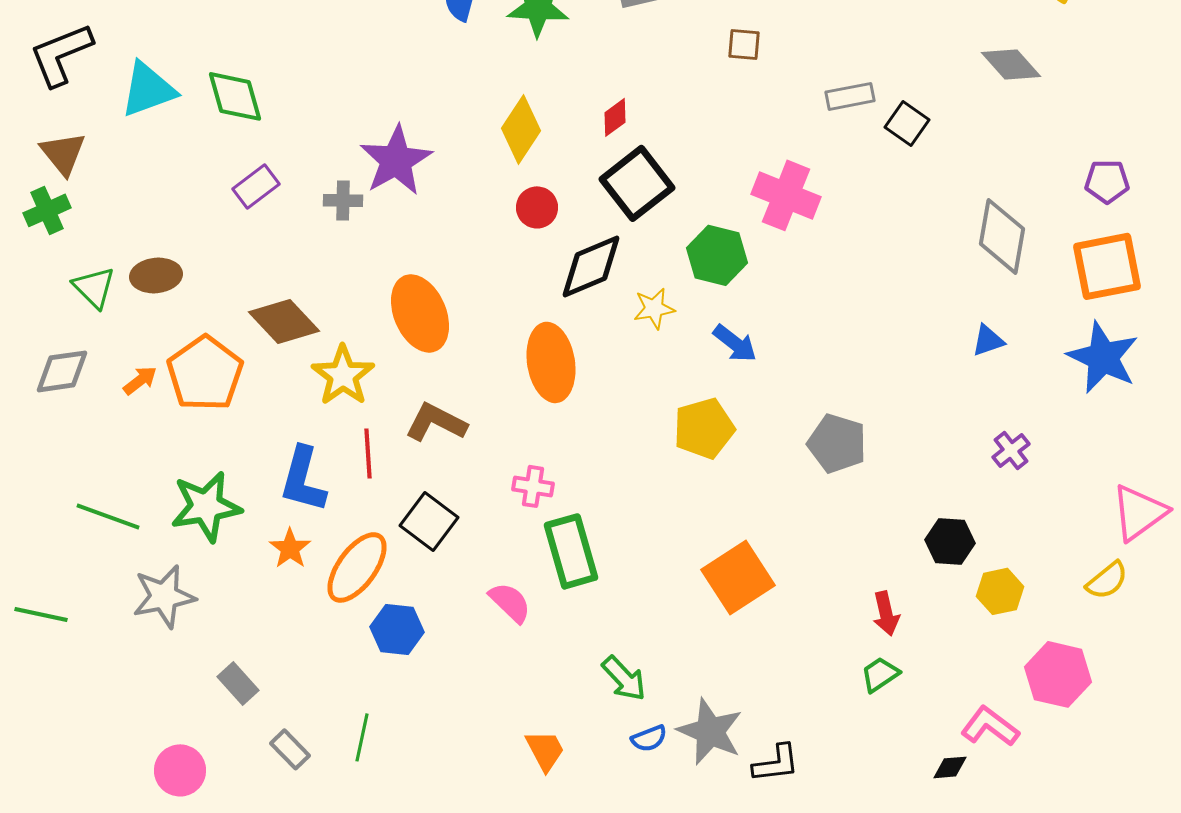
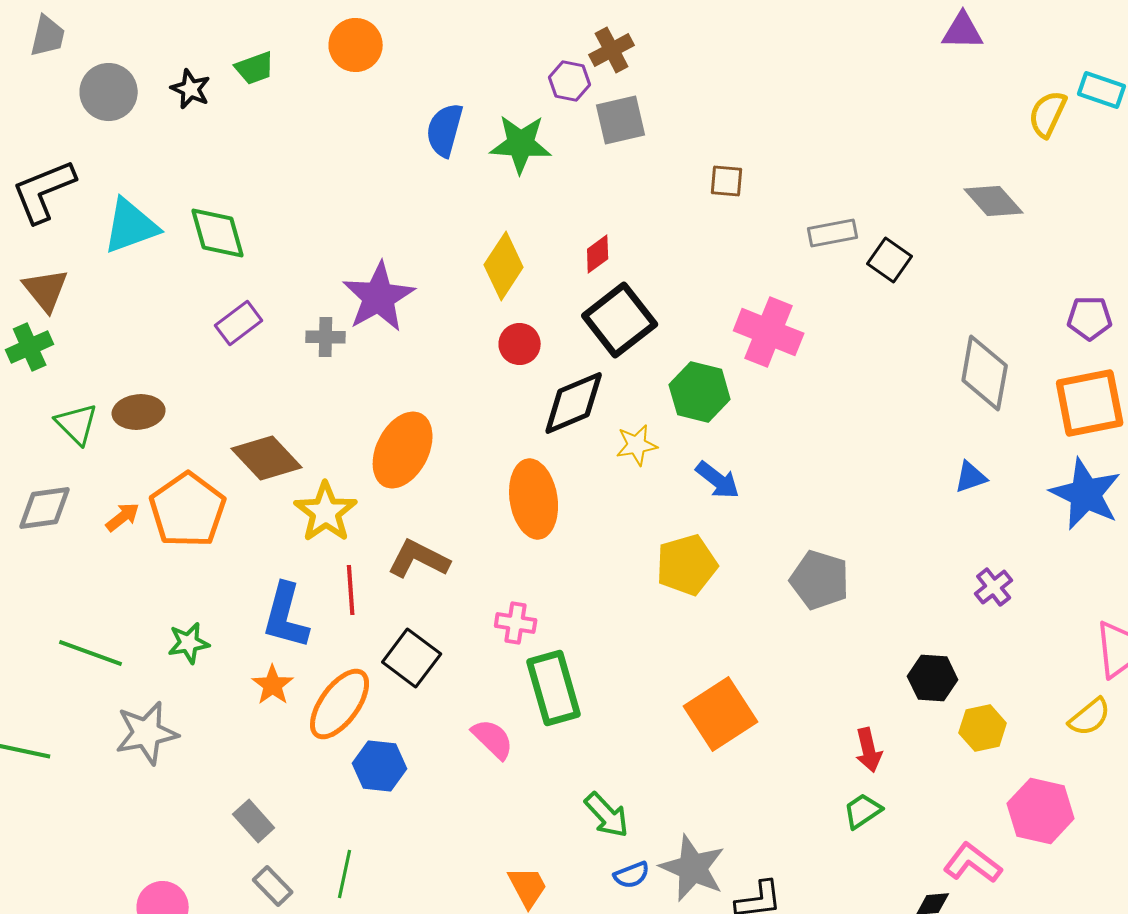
orange ellipse: (420, 313) -> (403, 450), turned 50
green star: (206, 506) -> (189, 643), size x0.6
gray rectangle: (238, 683) -> (254, 821), moved

